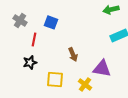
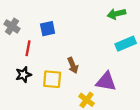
blue square: (51, 22) -> (48, 29), turned -32
yellow square: (55, 79) -> (52, 79), moved

